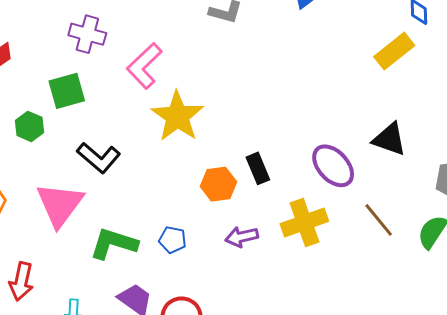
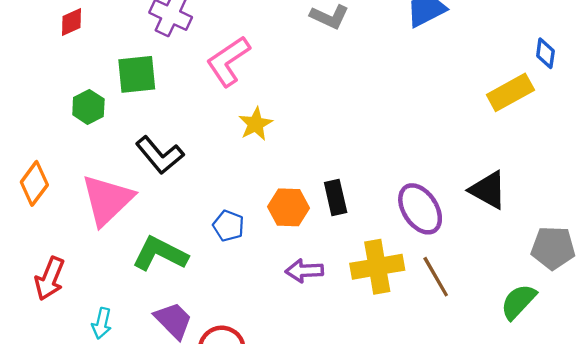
yellow star: (177, 116) -> (256, 124), size x0.6
brown line: (379, 220) -> (436, 277), moved
blue pentagon: (173, 240) -> (228, 226), moved

